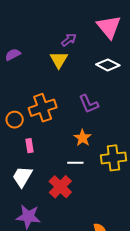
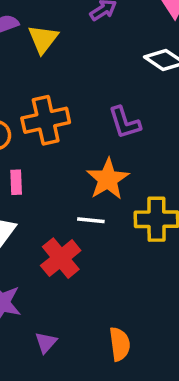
yellow triangle: (59, 60) -> (43, 39), moved
orange star: (83, 138) -> (108, 179), size x1.4

